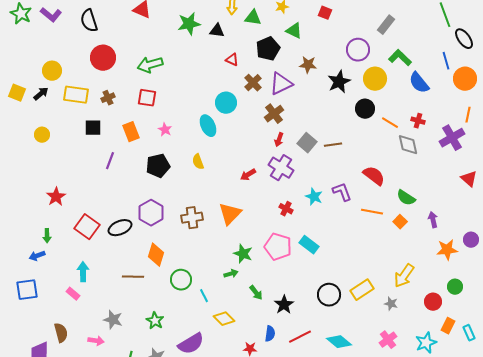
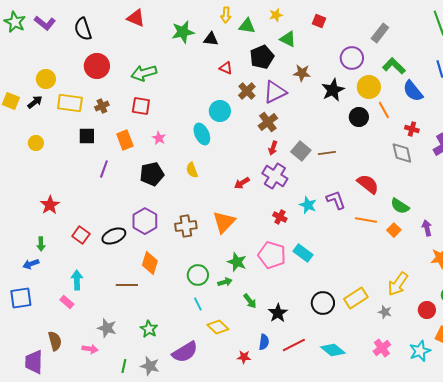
orange line: (390, 123) -> (384, 110), moved, turned 30
red square: (87, 227) -> (81, 235), size x0.7
green circle: (181, 280) -> (198, 275), moved

